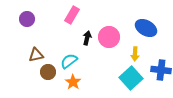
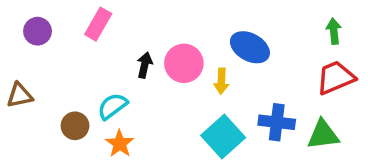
pink rectangle: (72, 15) -> (98, 24), moved
yellow arrow: (135, 54) -> (221, 81), moved
brown triangle: (36, 55) -> (20, 95), moved

